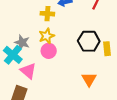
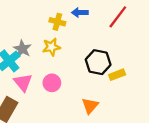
yellow rectangle: (107, 49) -> (117, 75), turned 64
pink circle: (49, 51) -> (52, 83), moved

